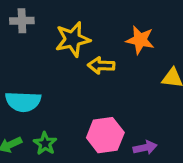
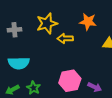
gray cross: (22, 21) -> (14, 30), moved
purple arrow: (145, 148) -> (95, 87), turned 40

